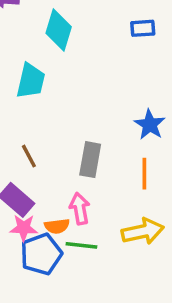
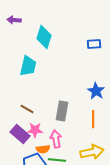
blue rectangle: (143, 28) -> (94, 44), moved
brown line: (29, 156) -> (27, 109), turned -32
pink star: (24, 228) -> (35, 130), moved

